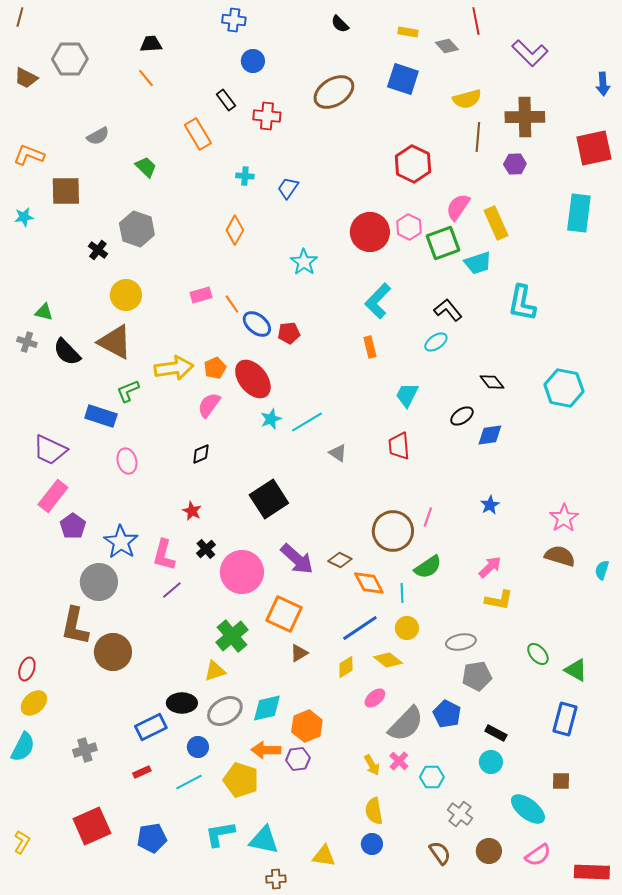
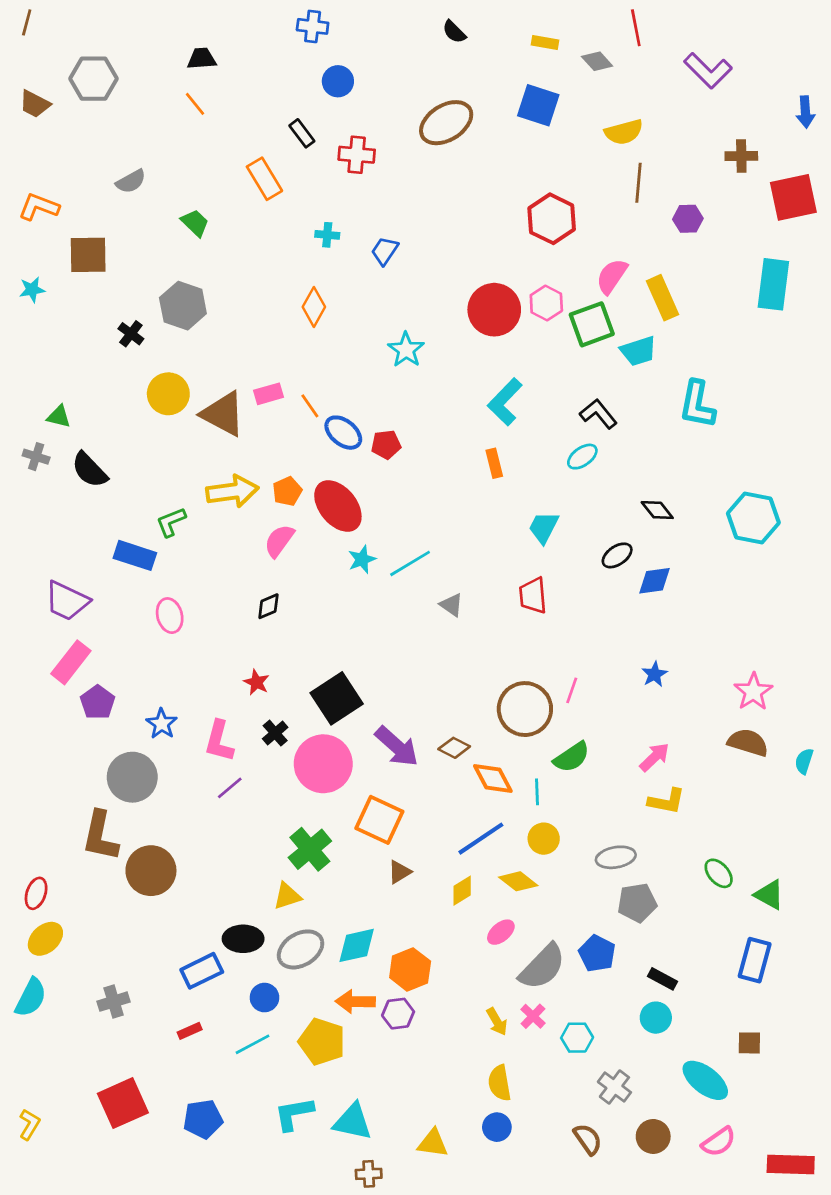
brown cross: (525, 117) -> (741, 156), moved, size x0.6
brown triangle: (115, 342) -> (223, 414), moved
black square: (269, 499) -> (337, 698), moved
blue star: (121, 542) -> (162, 724), size x0.7

